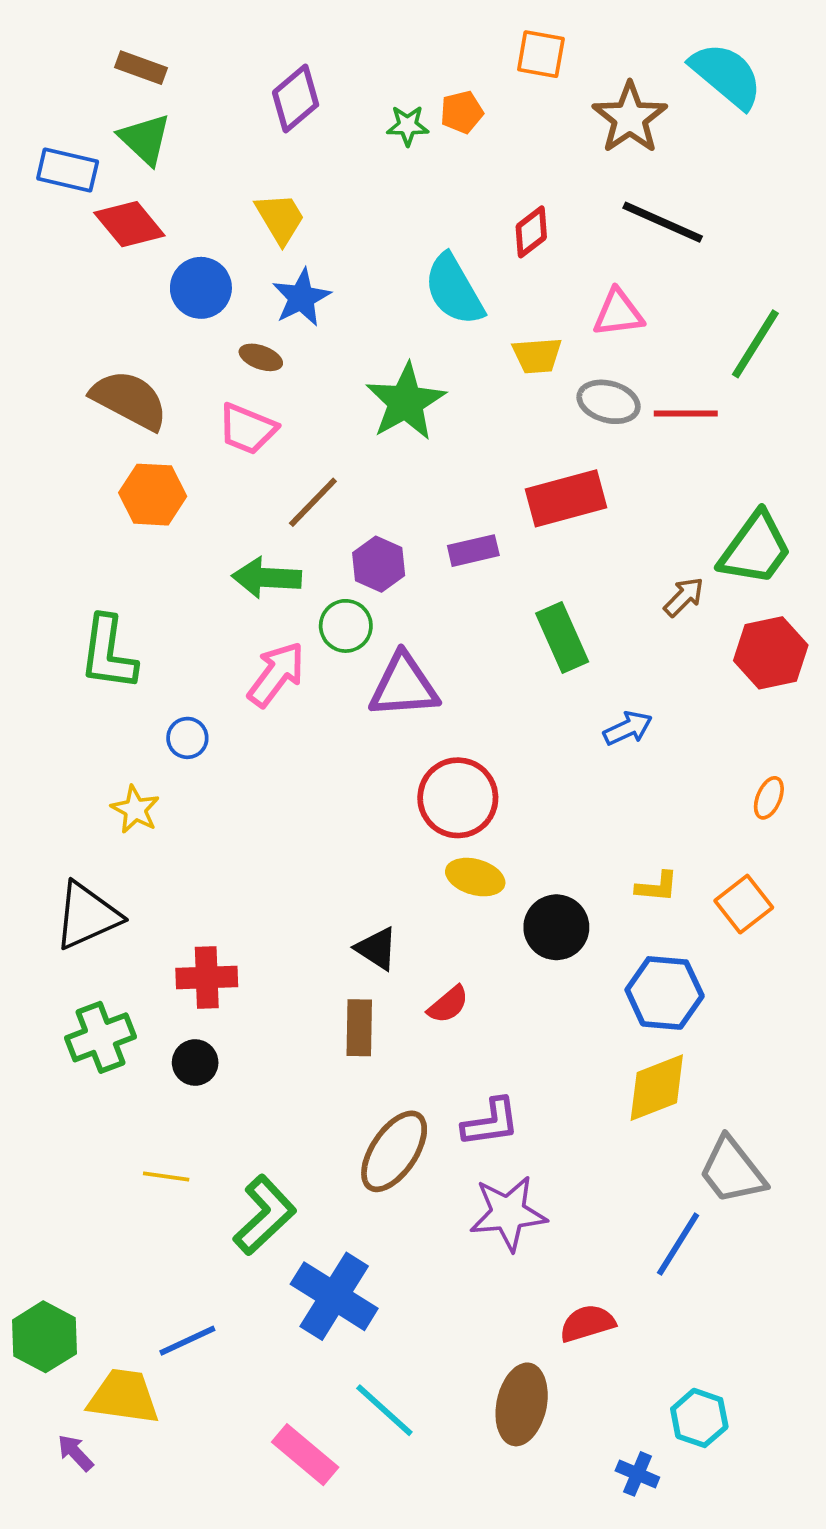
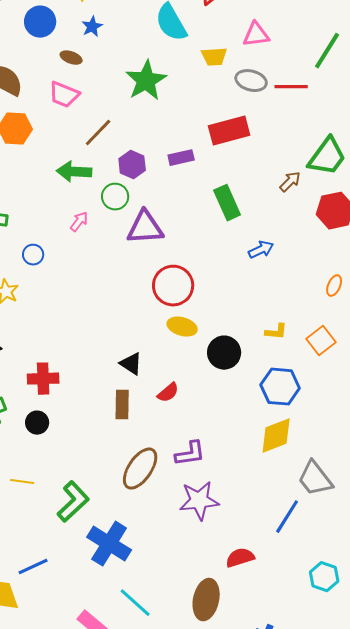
blue star: (301, 298) -> (92, 27), size x0.7
pink arrow: (276, 674) -> (79, 222), size x0.6
cyan hexagon: (699, 1418) -> (324, 577), moved

